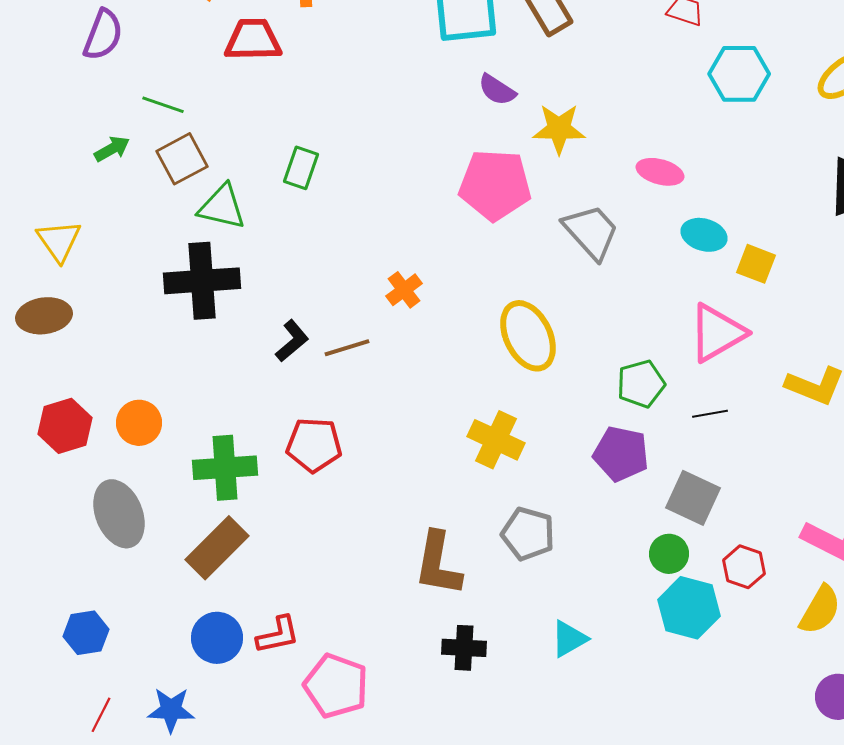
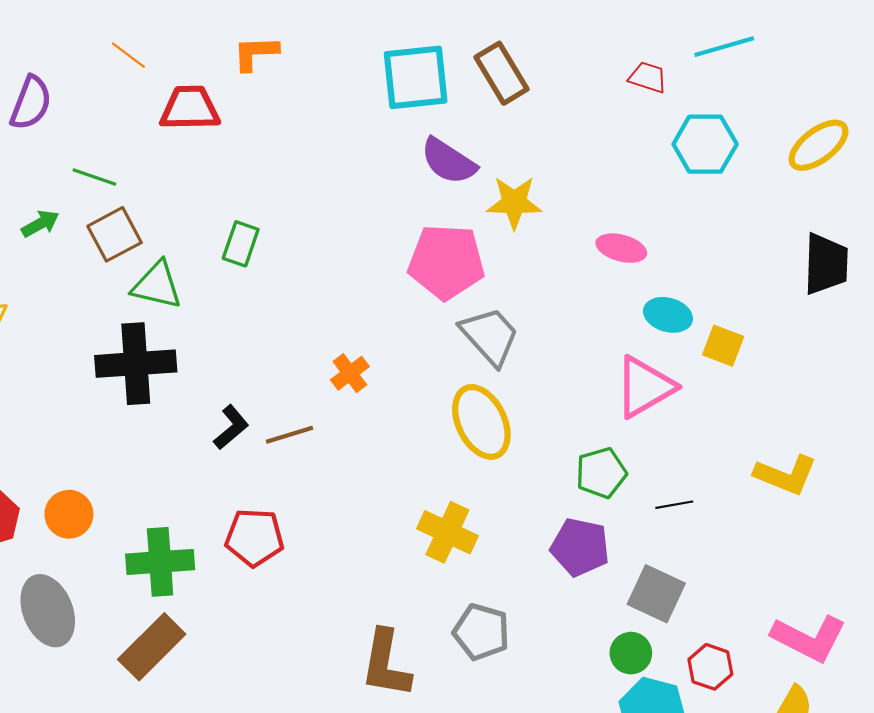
purple semicircle: (497, 90) -> (448, 161), size x1.4
gray trapezoid: (591, 232) -> (490, 336), moved
pink triangle: (717, 333) -> (645, 387), moved

